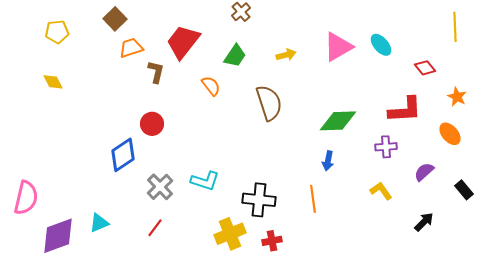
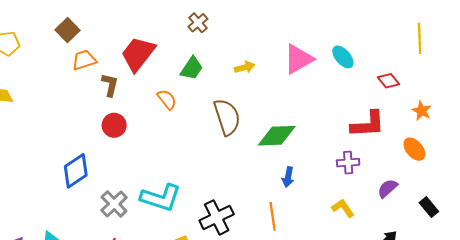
green diamond: (338, 121) -> (277, 136), moved
red circle: (152, 124) -> (114, 125), moved
cyan L-shape: (205, 181) -> (161, 198), size x1.4
black cross: (259, 200) -> (217, 217), turned -32

